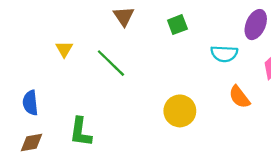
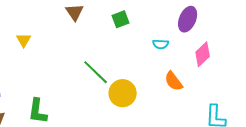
cyan semicircle: (224, 54) -> (161, 44), size x0.7
green line: (111, 63) -> (96, 72), moved

